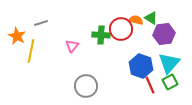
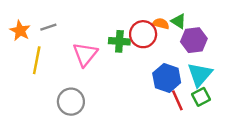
orange star: (17, 36) -> (20, 31), moved
pink triangle: (72, 46) -> (85, 54), size x1.6
gray circle: (86, 86) -> (71, 102), moved

